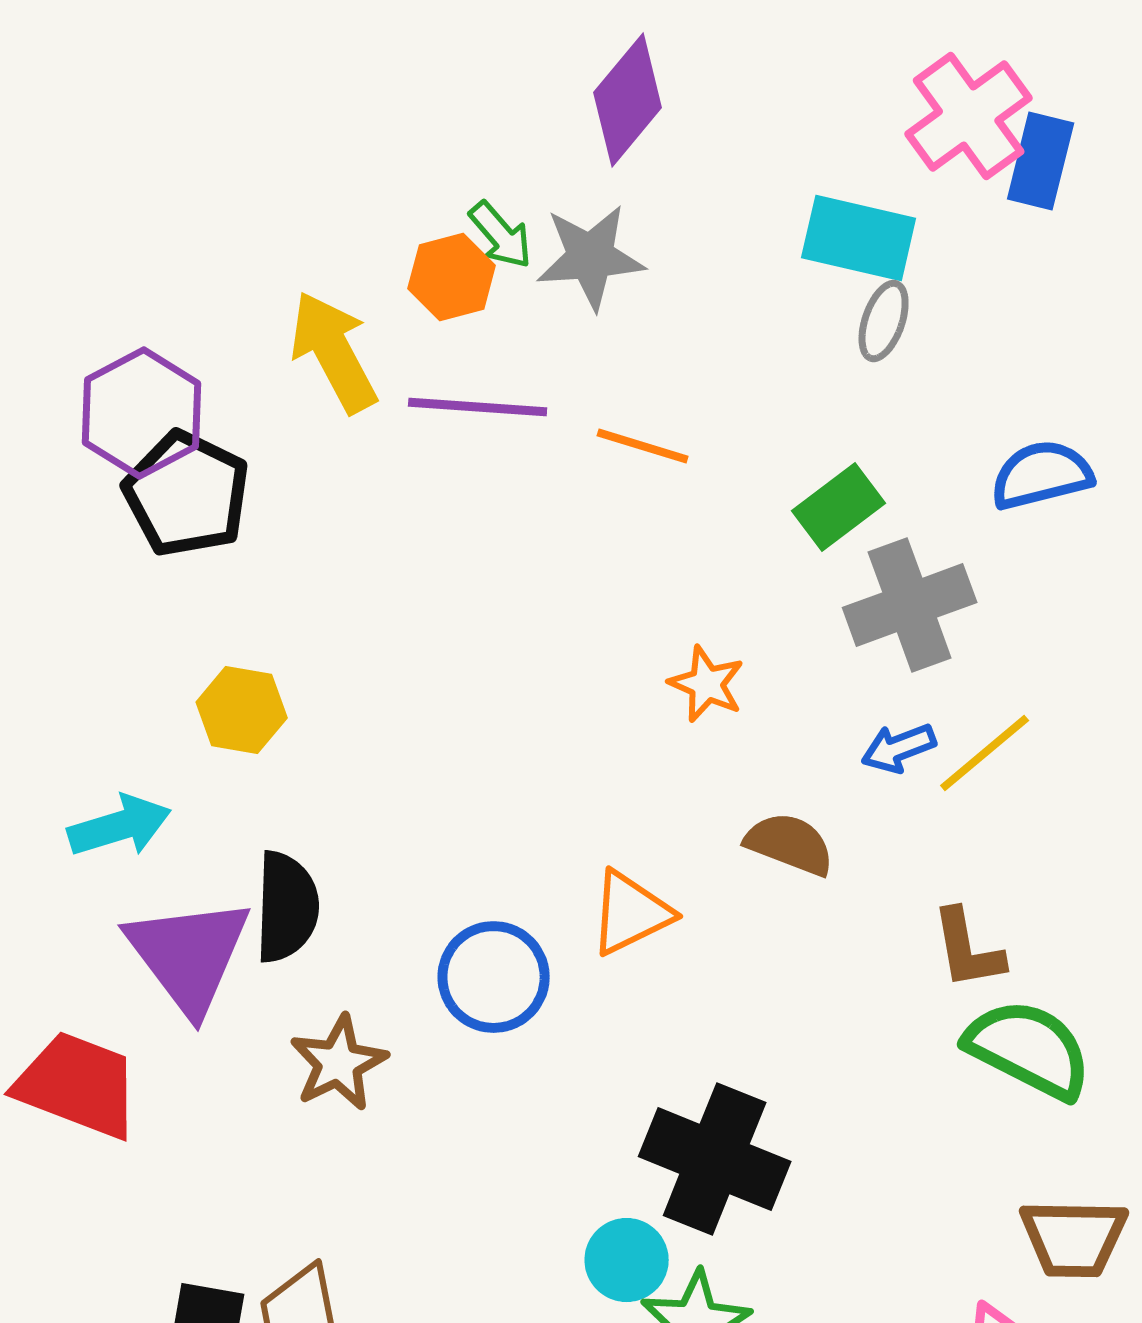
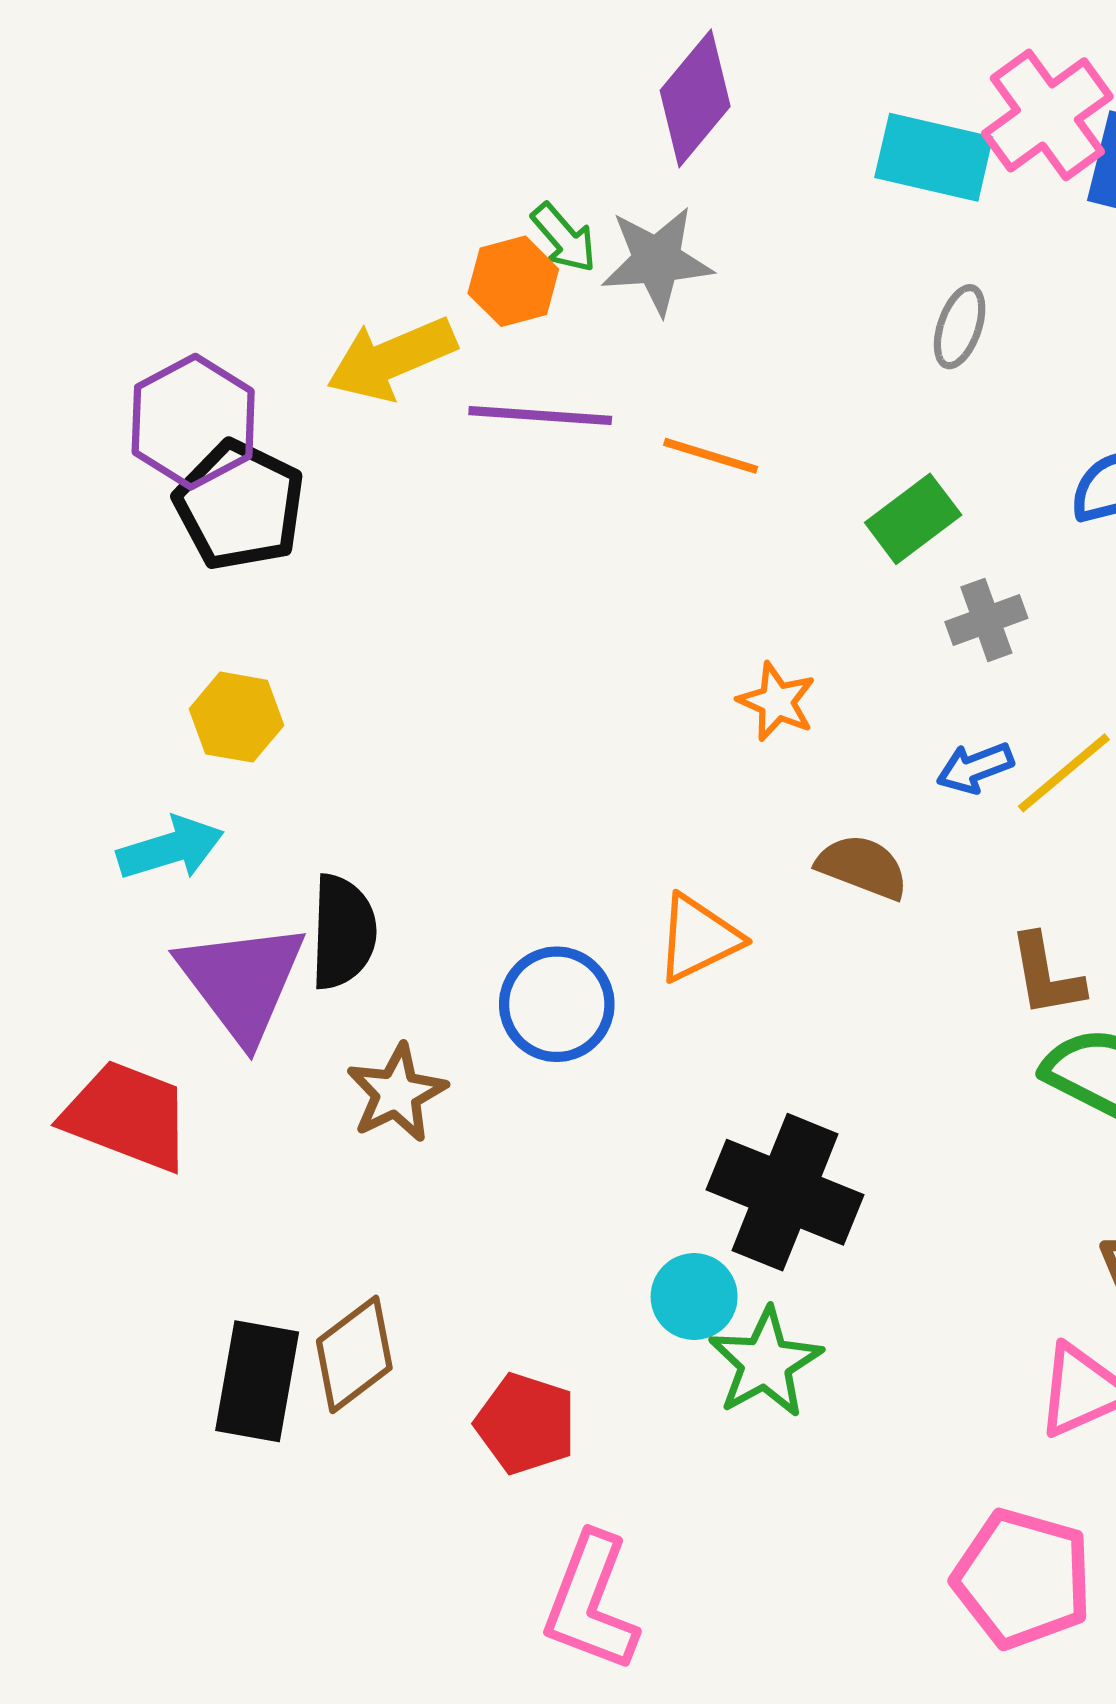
cyan rectangle: (859, 238) -> (934, 157), moved
yellow arrow: (334, 352) -> (391, 359), turned -85
gray cross: (910, 605) -> (986, 620), size x0.6
yellow hexagon: (242, 710) -> (237, 717), moved

